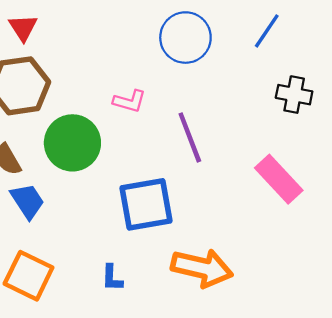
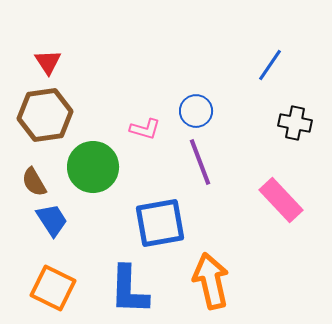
blue circle: (185, 38) -> (196, 111), moved, size x0.7
orange arrow: (202, 268) -> (211, 281), turned -116
blue L-shape: (112, 278) -> (129, 290), size x2.0

